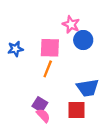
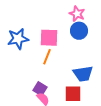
pink star: (71, 24) -> (77, 14), moved
blue star: (15, 49) -> (18, 39), size x1.5

